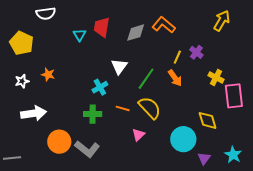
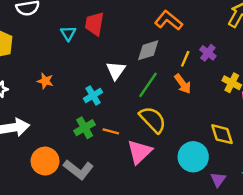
gray diamond: (136, 33) -> (148, 50), moved
orange star: (48, 75) -> (45, 81), moved
orange line: (123, 108) -> (111, 131), moved
green cross: (93, 114) -> (85, 128), turned -30
pink triangle: (138, 135) -> (139, 152), size x1.6

